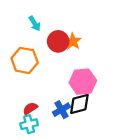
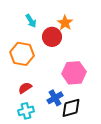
orange star: (73, 41) -> (65, 23), moved
black diamond: (79, 104) -> (71, 108), moved
red semicircle: (30, 108) -> (25, 88), moved

